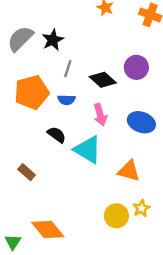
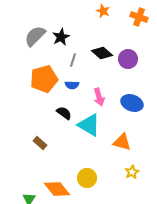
black diamond: (103, 80) -> (102, 53), moved
yellow circle: (116, 216) -> (87, 178), moved

